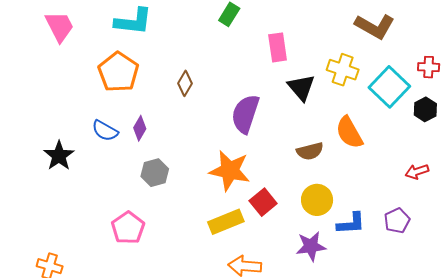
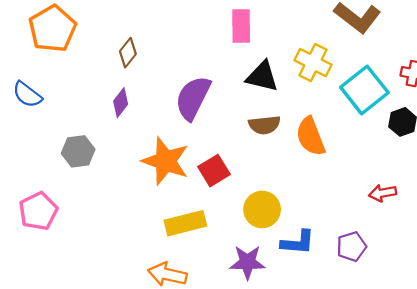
black triangle: (301, 87) -> (262, 76), turned -44
purple diamond: (140, 128) -> (121, 103), moved
brown semicircle: (310, 151) -> (264, 125), moved
red square: (263, 202) -> (214, 171), moved
yellow rectangle: (226, 222) -> (185, 223), moved

